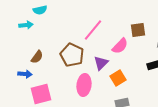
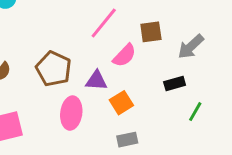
pink line: (93, 30) -> (104, 23), moved
purple triangle: (101, 63) -> (96, 81), turned 49

